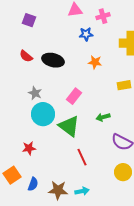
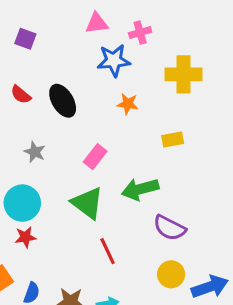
blue star: (86, 34) -> (114, 60), size x1.5
black ellipse: (53, 60) -> (63, 101), turned 45
cyan circle: (43, 114) -> (22, 203), moved
green arrow: (103, 117) -> (140, 189), size x1.6

